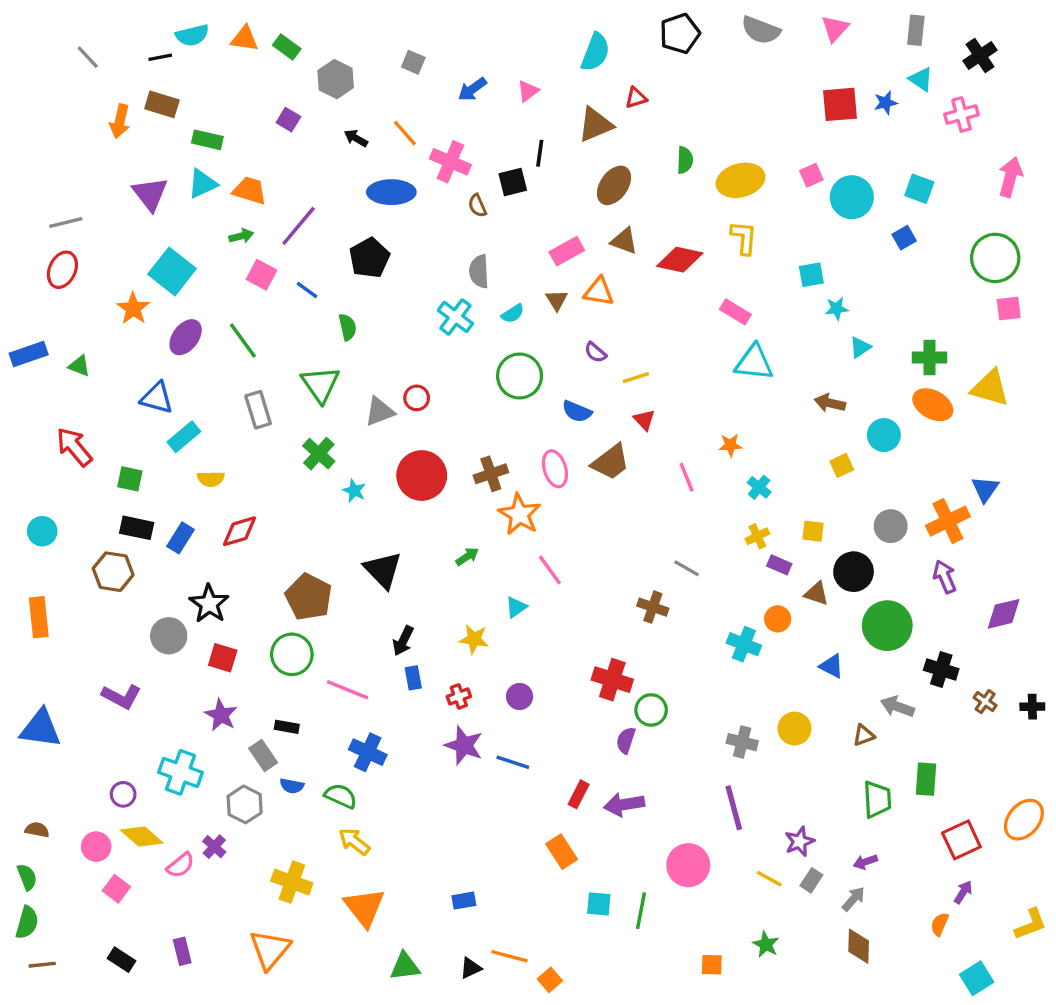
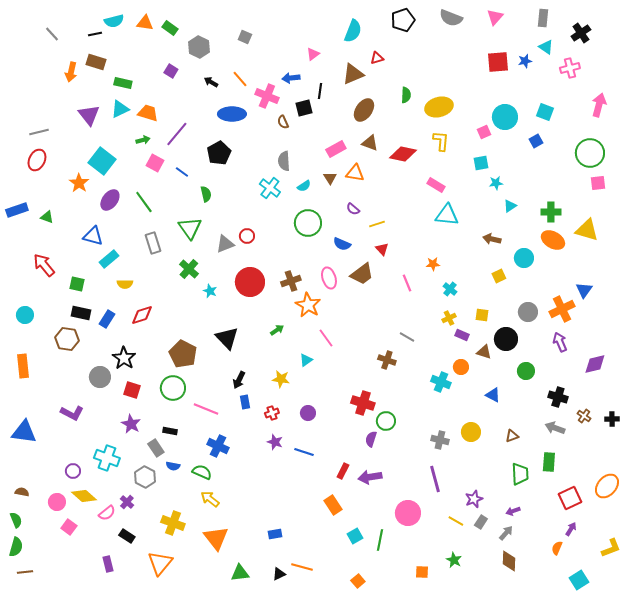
blue arrow: (472, 89) -> (291, 78), moved, turned 30
pink square: (811, 175) -> (484, 132), moved
green circle: (887, 626) -> (526, 371), size x0.6
gray arrow: (897, 707) -> (555, 428), moved
purple star: (464, 745) -> (275, 442), size x0.7
cyan square: (599, 904) -> (355, 536), turned -35
black rectangle: (121, 960) -> (127, 536), moved
orange square: (550, 980) -> (358, 581), moved

